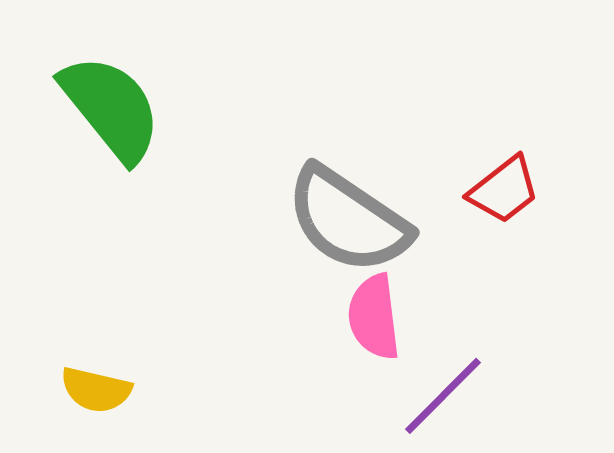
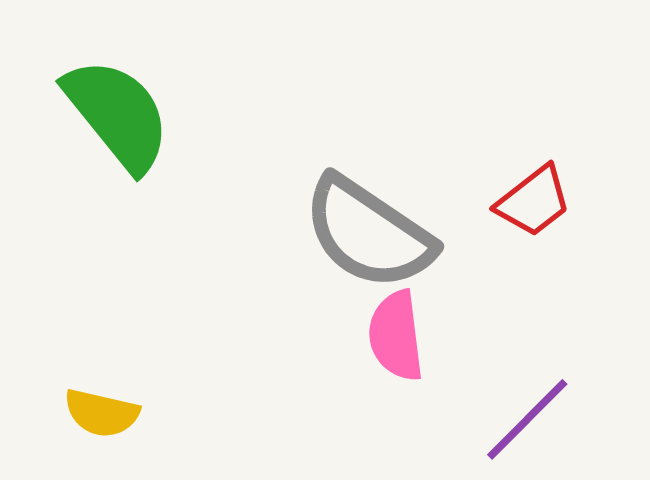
purple line: (443, 396) -> (527, 419), moved

